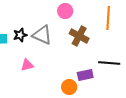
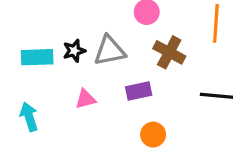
gray triangle: (42, 35) -> (110, 51), turned -35
purple rectangle: (85, 75) -> (139, 91), moved

